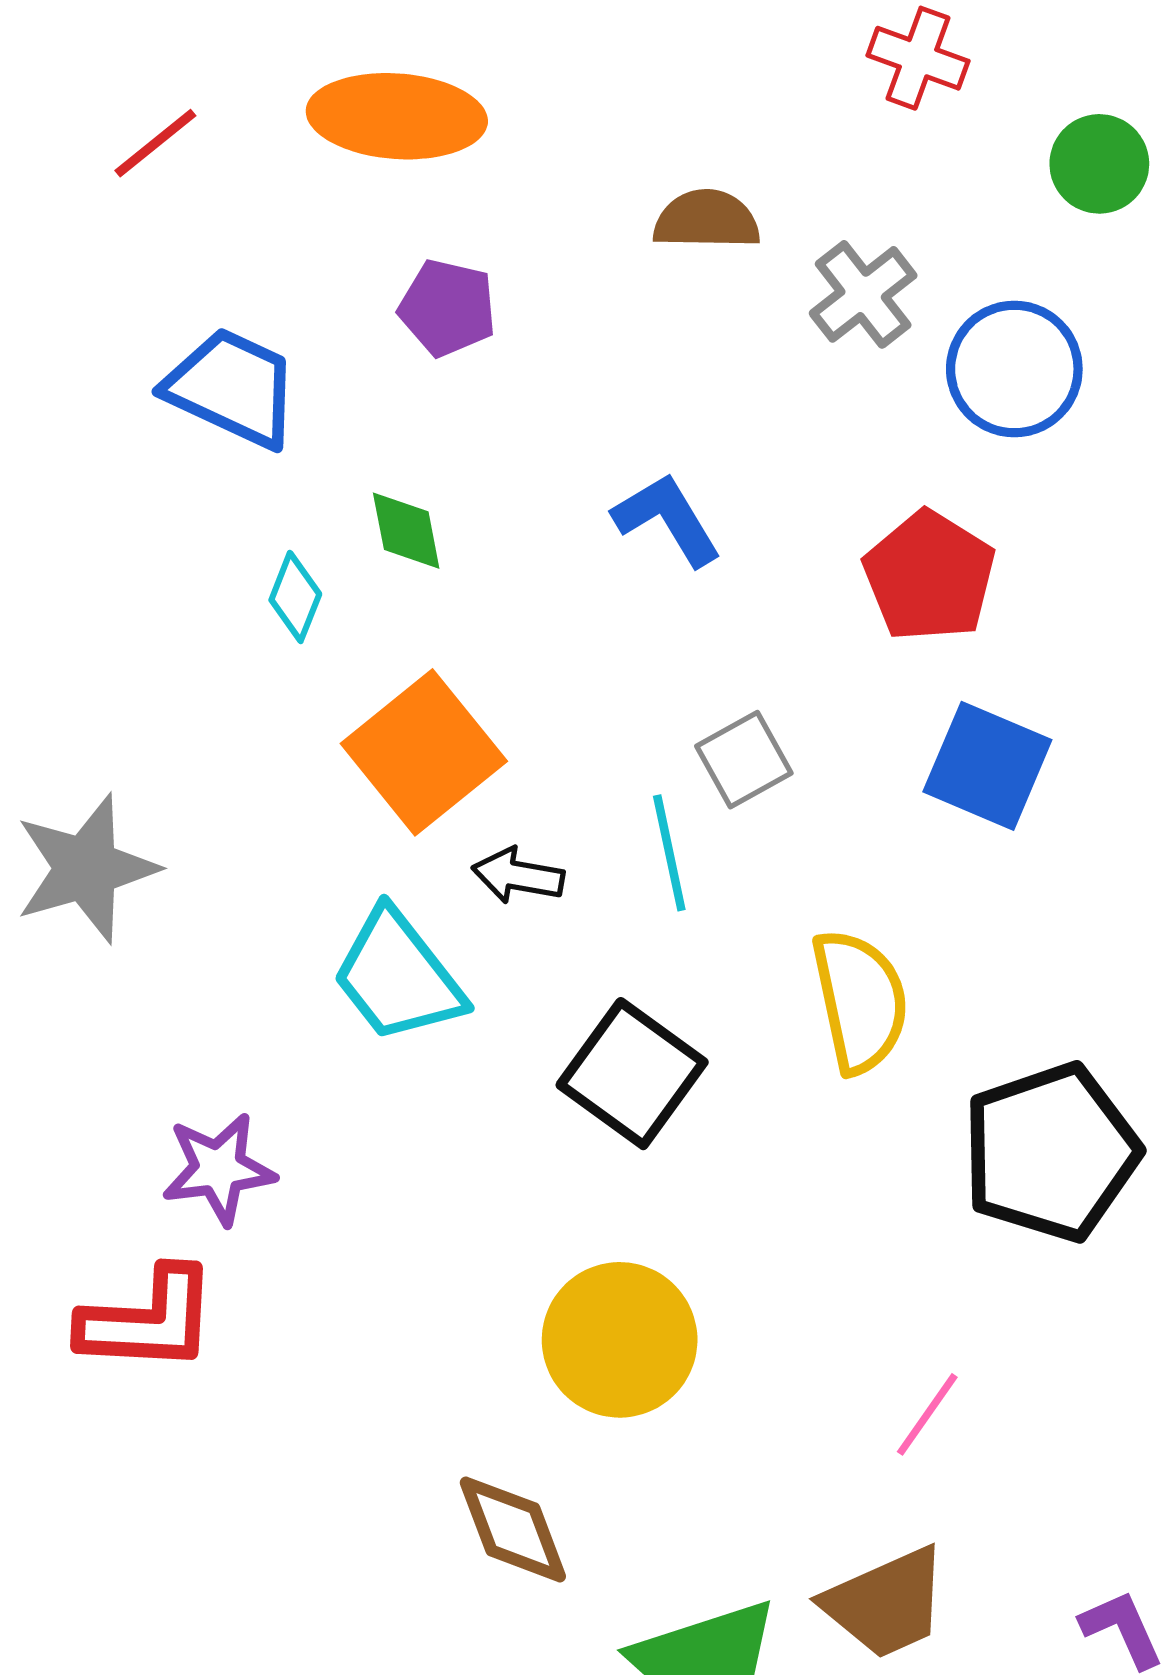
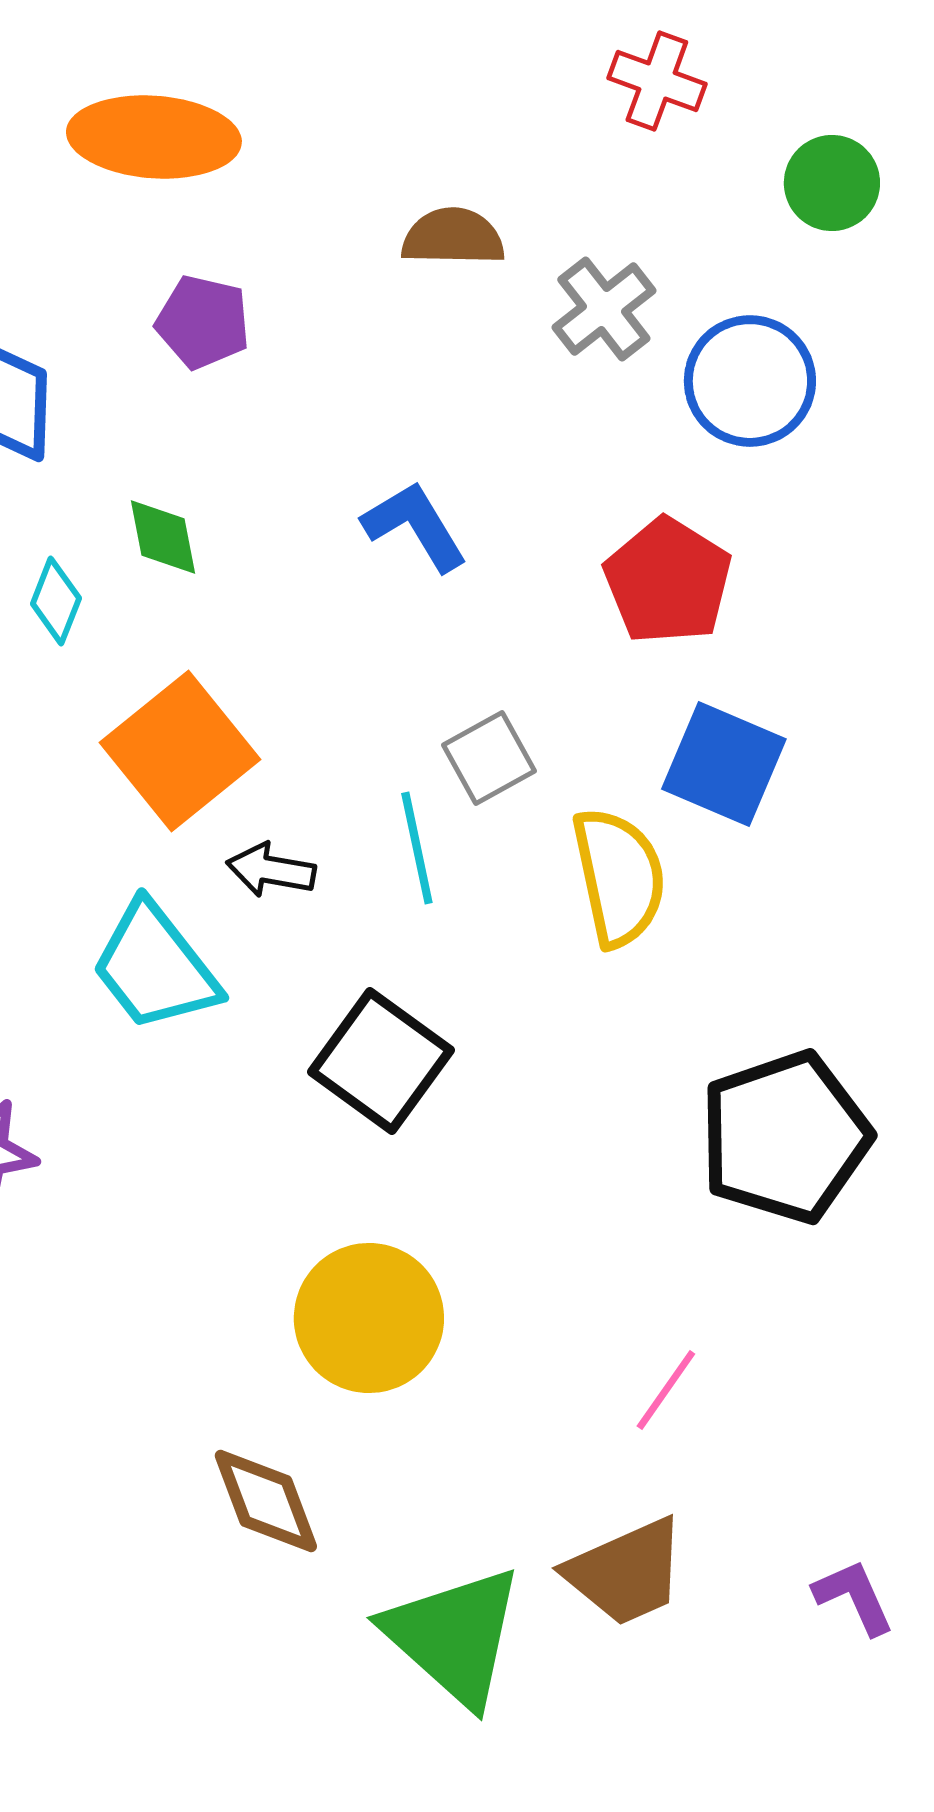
yellow semicircle: (860, 1001) -> (619, 877), moved

